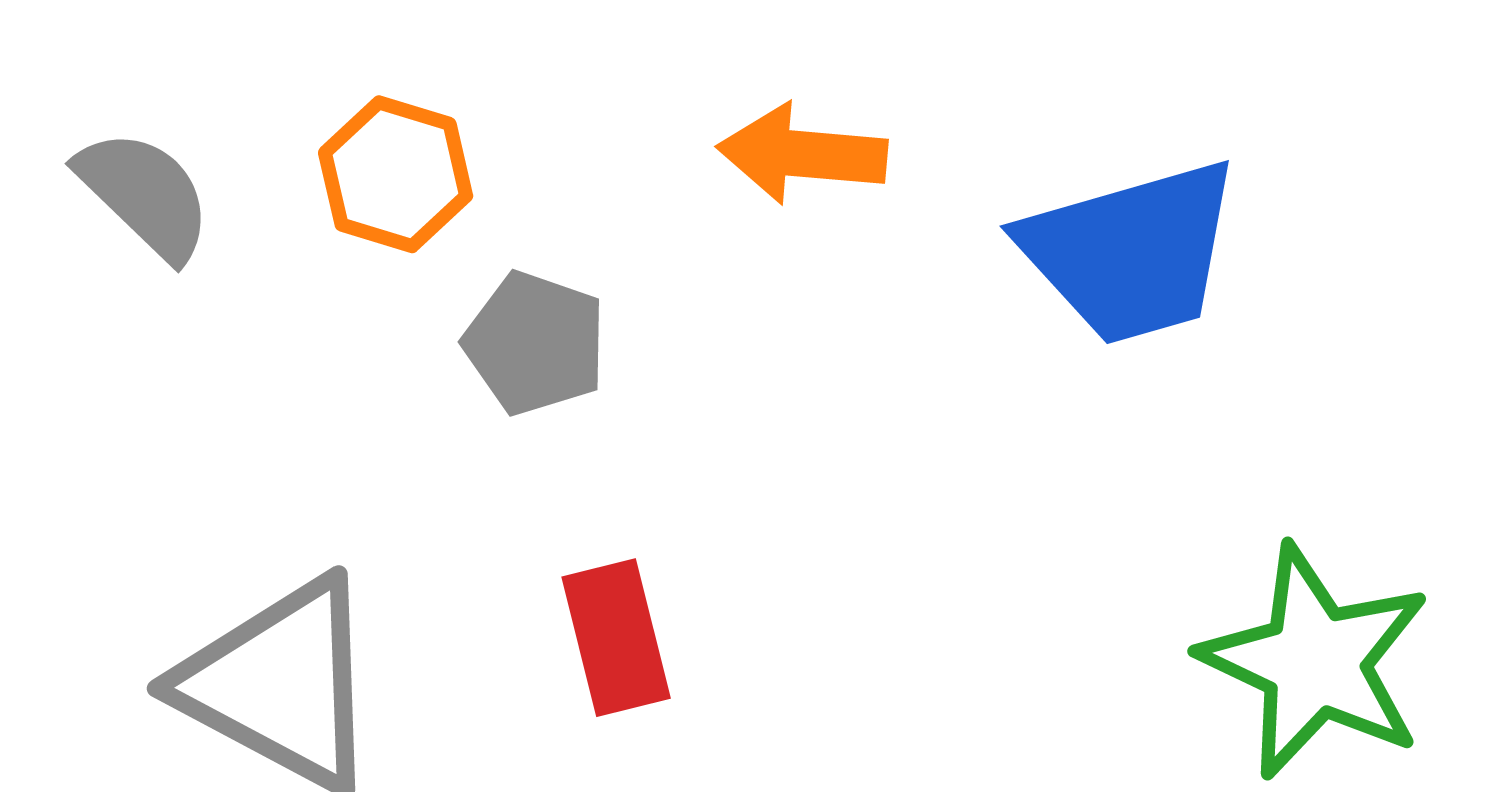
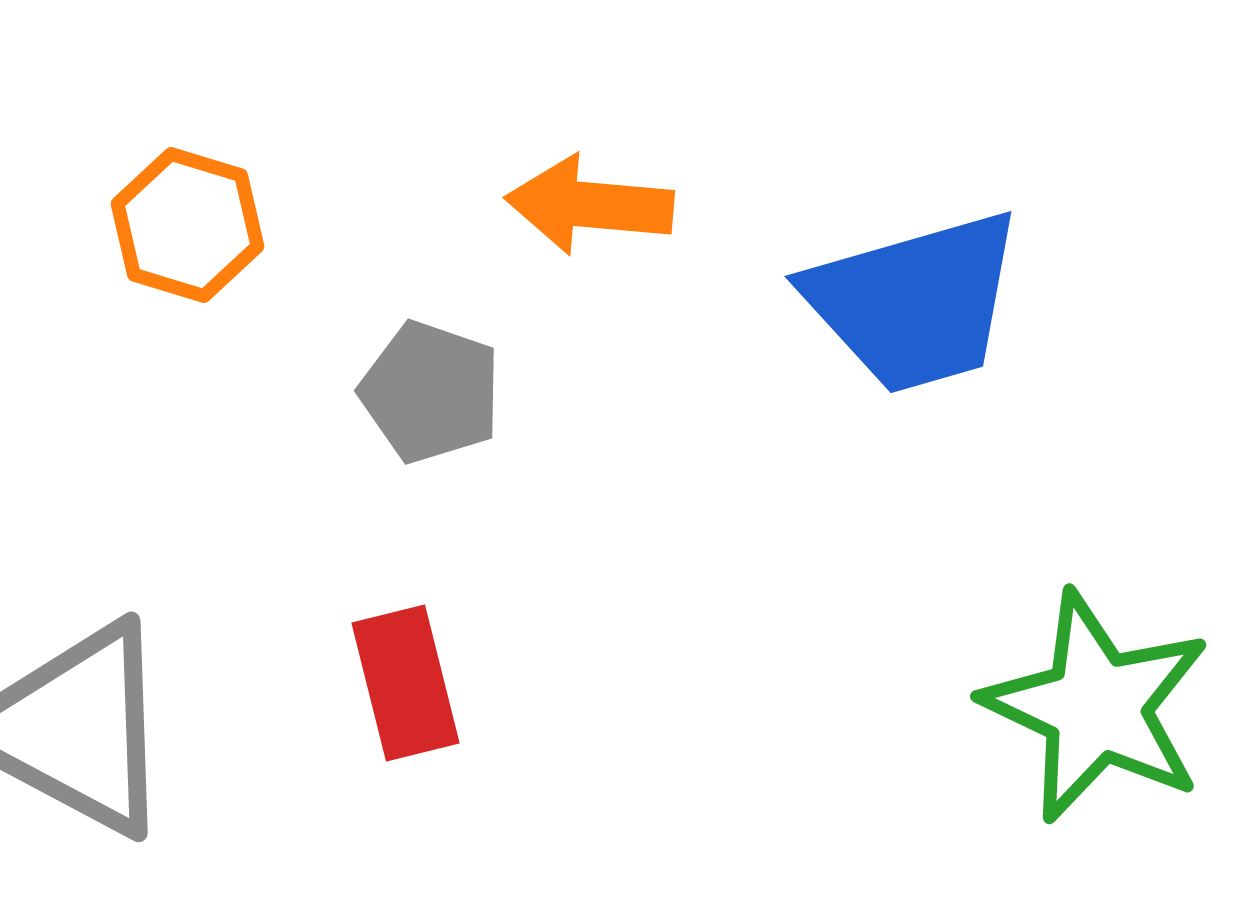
gray pentagon: (535, 343) -> (431, 392), moved

